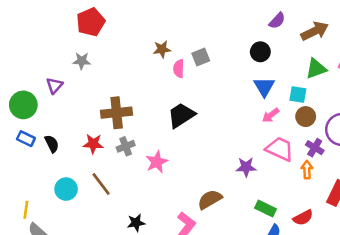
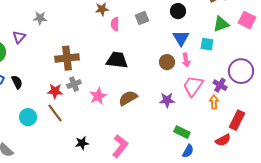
gray square: (201, 57) -> (142, 18), moved
black trapezoid: (181, 115) -> (117, 60), turned 40
pink arrow: (271, 115) -> (186, 60), turned -64
brown circle: (306, 117) -> (167, 62), moved
red star: (93, 144) -> (55, 91), moved
pink trapezoid: (280, 149) -> (193, 86), turned -80
brown semicircle: (210, 199) -> (128, 98), moved
red semicircle: (303, 218) -> (223, 140), moved

